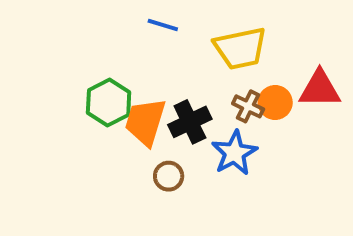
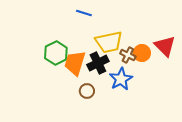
yellow trapezoid: (240, 48) -> (109, 42), moved
red triangle: (320, 89) -> (165, 46), turned 45

